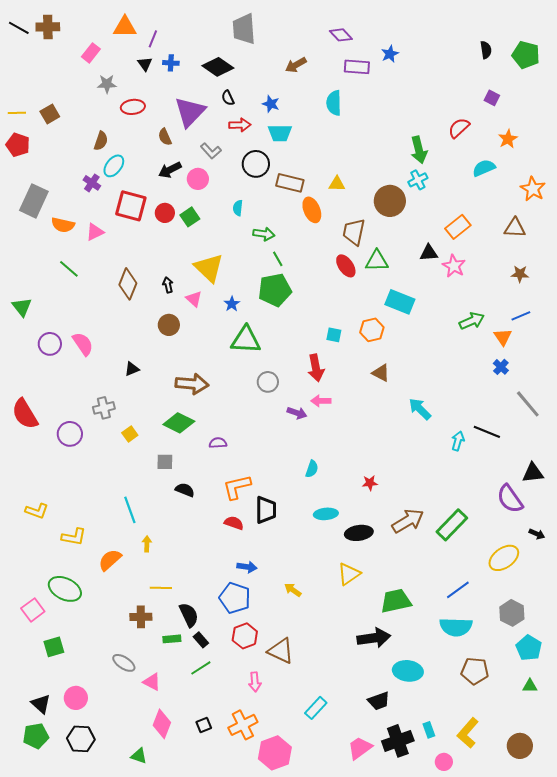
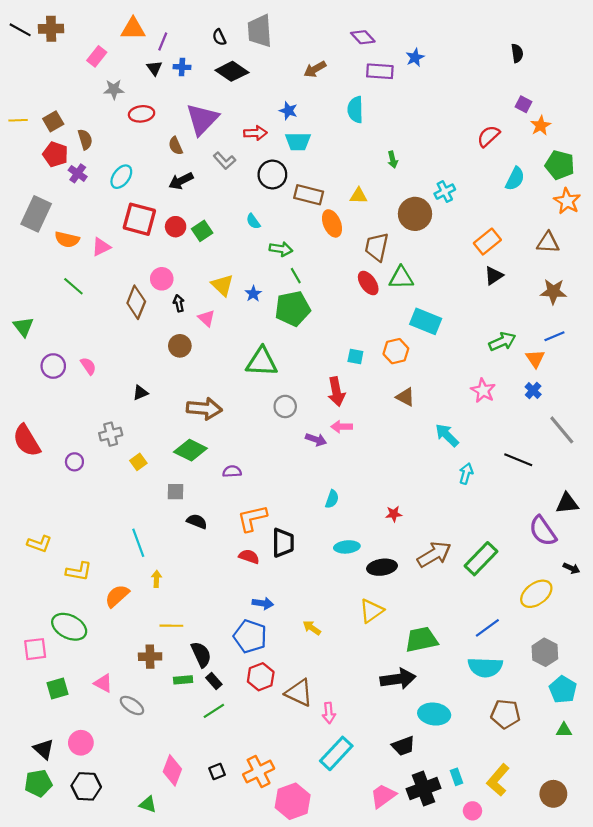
green pentagon: (526, 55) -> (560, 165), moved
black semicircle: (228, 98) -> (219, 37), moved
orange star: (508, 139) -> (541, 126), moved
brown semicircle: (101, 141) -> (85, 139), moved, turned -36
red pentagon: (18, 145) -> (55, 154), moved
green arrow: (419, 150) -> (393, 160), moved, size x0.6
cyan semicircle: (484, 168) -> (515, 179), turned 140
pink circle: (198, 179) -> (162, 279), moved
purple cross: (92, 183) -> (78, 173), moved
cyan semicircle: (238, 208) -> (253, 221), turned -42
black triangle: (429, 253) -> (494, 276), moved, turned -30
pink star: (454, 266) -> (483, 391), moved
yellow triangle: (209, 268) -> (222, 285), size x0.7
brown star: (520, 274) -> (553, 292), size x1.4
blue star: (232, 304) -> (253, 294), moved
pink semicircle: (83, 344) -> (88, 366), size x0.7
purple circle: (70, 434) -> (74, 462), size x0.7
cyan arrow: (458, 441) -> (466, 474), moved
pink square: (33, 610) -> (35, 649), turned 30
pink triangle: (152, 682) -> (103, 683), moved
pink arrow: (255, 682) -> (329, 713), moved
cyan rectangle: (316, 708) -> (336, 753), size x1.4

